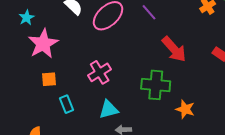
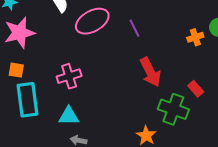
green cross: (156, 85) -> (173, 109), moved
cyan rectangle: (66, 104) -> (28, 100), size x1.8

